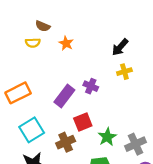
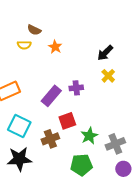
yellow cross: (124, 72) -> (108, 76), turned -32
purple cross: (91, 86) -> (76, 88), turned -32
cyan square: (32, 130) -> (19, 126), turned -35

